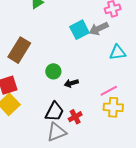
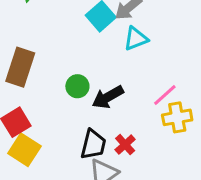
cyan triangle: (117, 52) -> (136, 39), moved
black arrow: (71, 83) -> (108, 97), size x1.5

